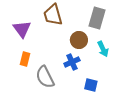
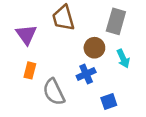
blue square: (91, 85) -> (109, 102), turned -32

